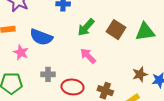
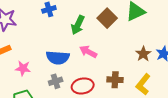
brown square: (116, 30) -> (107, 18), turned 30
blue semicircle: (41, 37) -> (58, 58), moved

